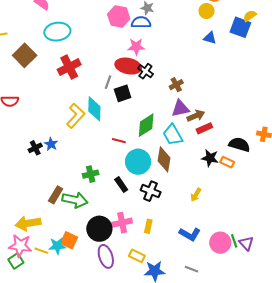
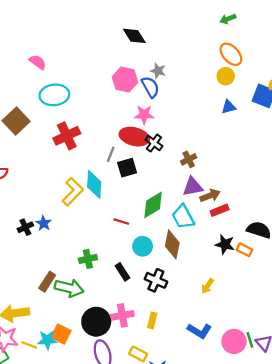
blue semicircle: (141, 22) -> (150, 87), turned 60
blue triangle: (210, 38) -> (229, 107), turned -32
cyan circle: (138, 162) -> (143, 246), size x0.7

